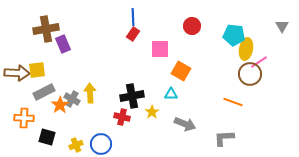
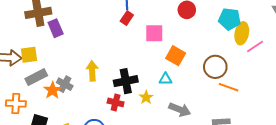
brown circle: (250, 74) -> (215, 67), moved
yellow arrow: (90, 93) -> (92, 71), moved

